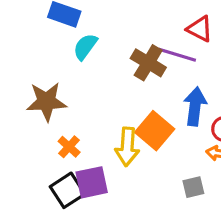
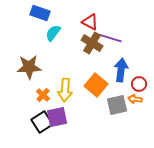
red triangle: (200, 29) -> (90, 22), moved
yellow arrow: (127, 147) -> (65, 90), moved
gray square: (193, 187) -> (117, 105), moved, size x1.5

